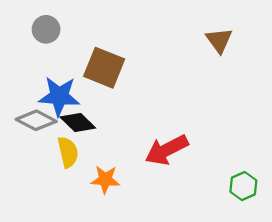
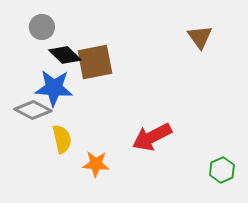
brown square: (104, 68) -> (95, 62), turned -33
black diamond: (78, 123) -> (65, 55), moved

